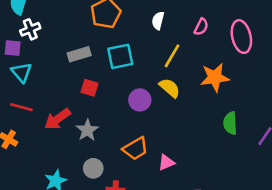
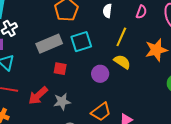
gray rectangle: (79, 54) -> (49, 44), size x1.4
gray star: (87, 130) -> (62, 102), turned 30

